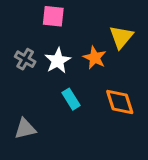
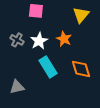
yellow triangle: (121, 37) -> (81, 15), moved
cyan rectangle: (71, 99) -> (48, 67), size x1.5

